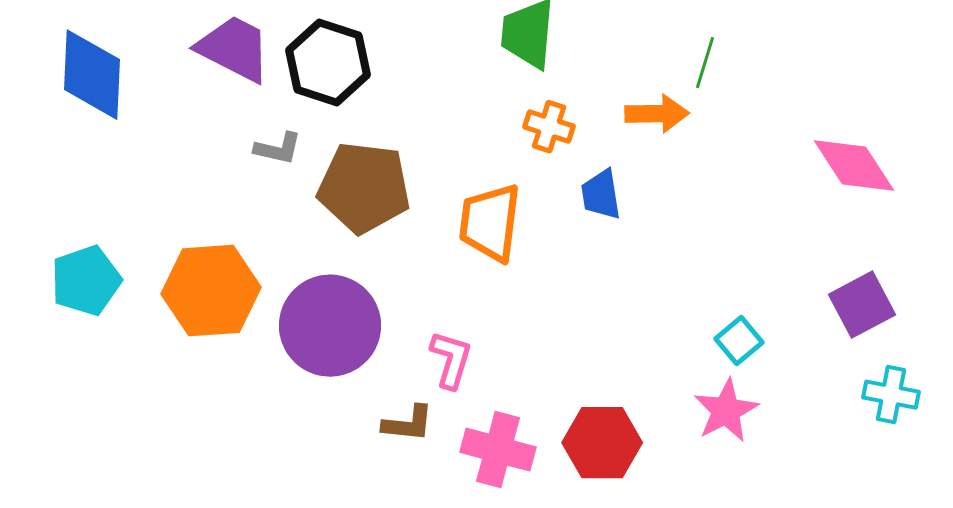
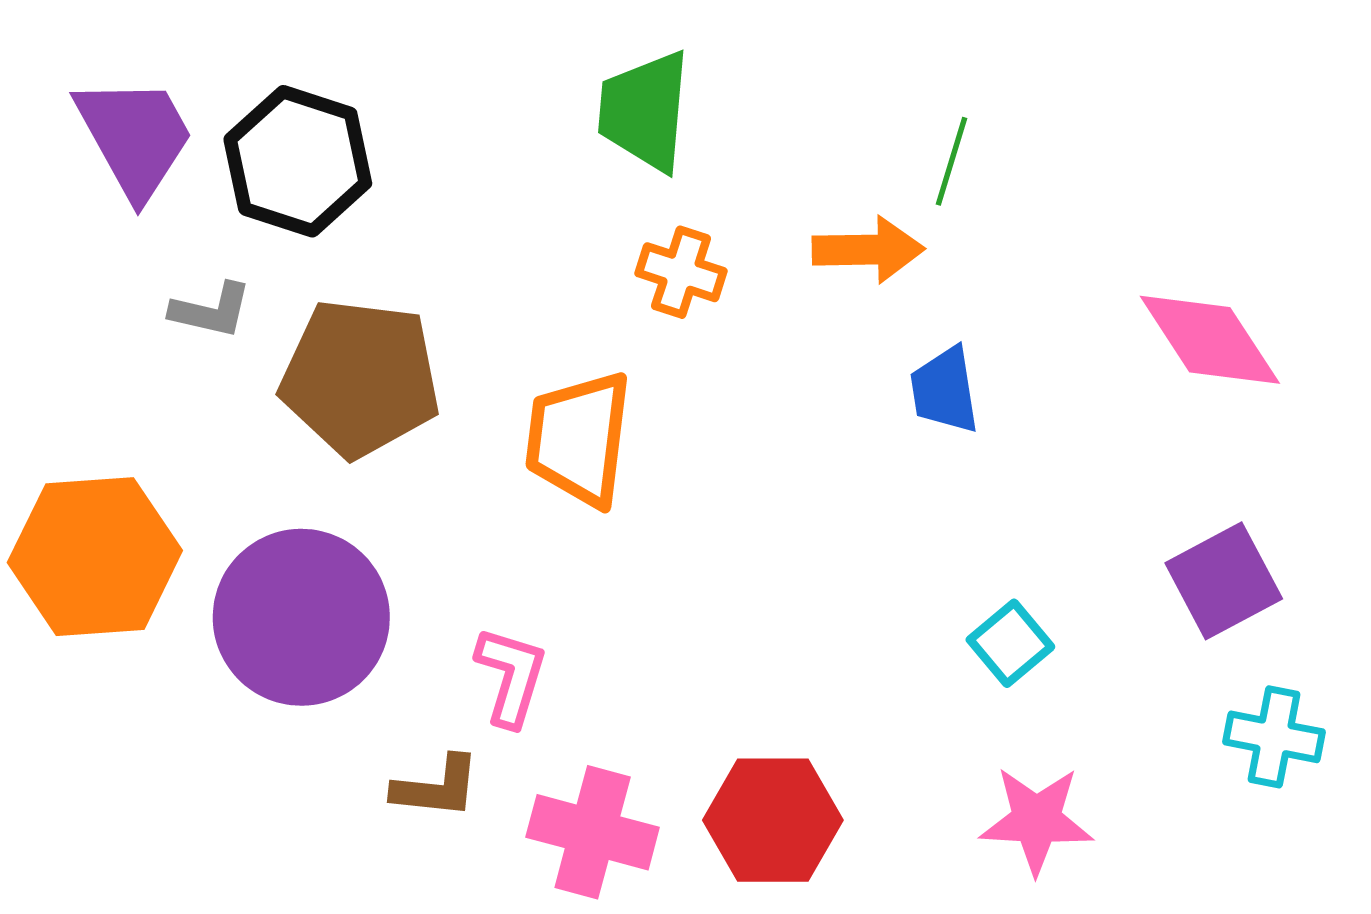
purple trapezoid: (234, 49) -> (135, 137), turned 34
blue trapezoid: (601, 195) -> (945, 390), moved
pink star: (726, 411) -> (1036, 820), moved, turned 30

